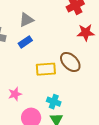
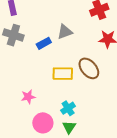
gray triangle: (26, 20) -> (65, 32), moved
cyan cross: (54, 102) -> (68, 108), turned 32

